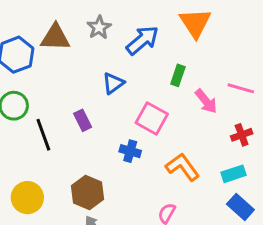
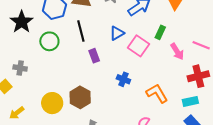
pink square: (152, 118) -> (139, 46), moved
black line: (43, 135) -> (81, 31), moved
red cross: (242, 135) -> (198, 76), size x1.5
brown hexagon: (87, 192) -> (80, 97), moved

